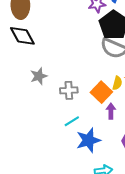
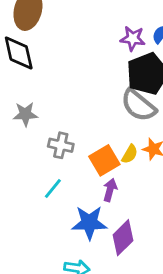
cyan line: (72, 121) -> (53, 189), turned -35
blue star: (88, 140) -> (89, 223), moved

